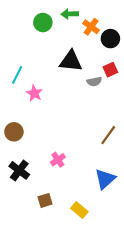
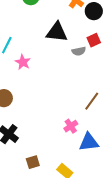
pink cross: (58, 160) -> (71, 126), moved
blue triangle: (105, 179) -> (89, 142), turned 35

